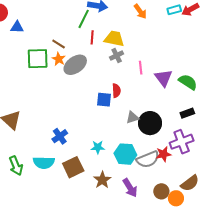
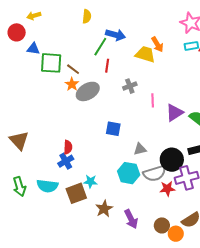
yellow trapezoid: (114, 39) -> (145, 54), moved
green square: (38, 59) -> (51, 63), moved
purple triangle: (163, 78) -> (174, 113), turned 30
red semicircle: (116, 91) -> (68, 147), moved
black circle: (150, 123) -> (172, 160), moved
cyan star: (98, 147) -> (90, 181), moved
cyan hexagon: (125, 154) -> (129, 173), moved
gray semicircle: (148, 159) -> (155, 173), moved

